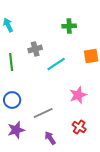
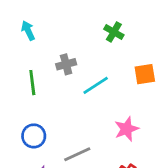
green cross: (69, 26) -> (114, 32), turned 32

